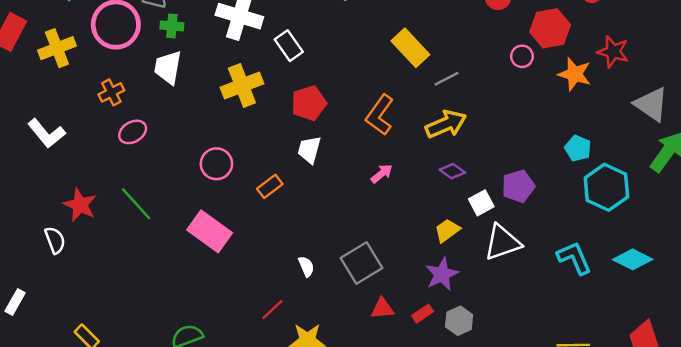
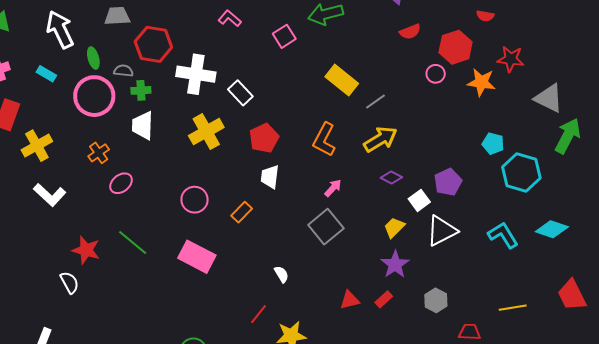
yellow cross: (57, 48) -> (37, 146), moved
gray square: (361, 263) -> (326, 227), moved
gray hexagon: (459, 321) -> (436, 300), moved

